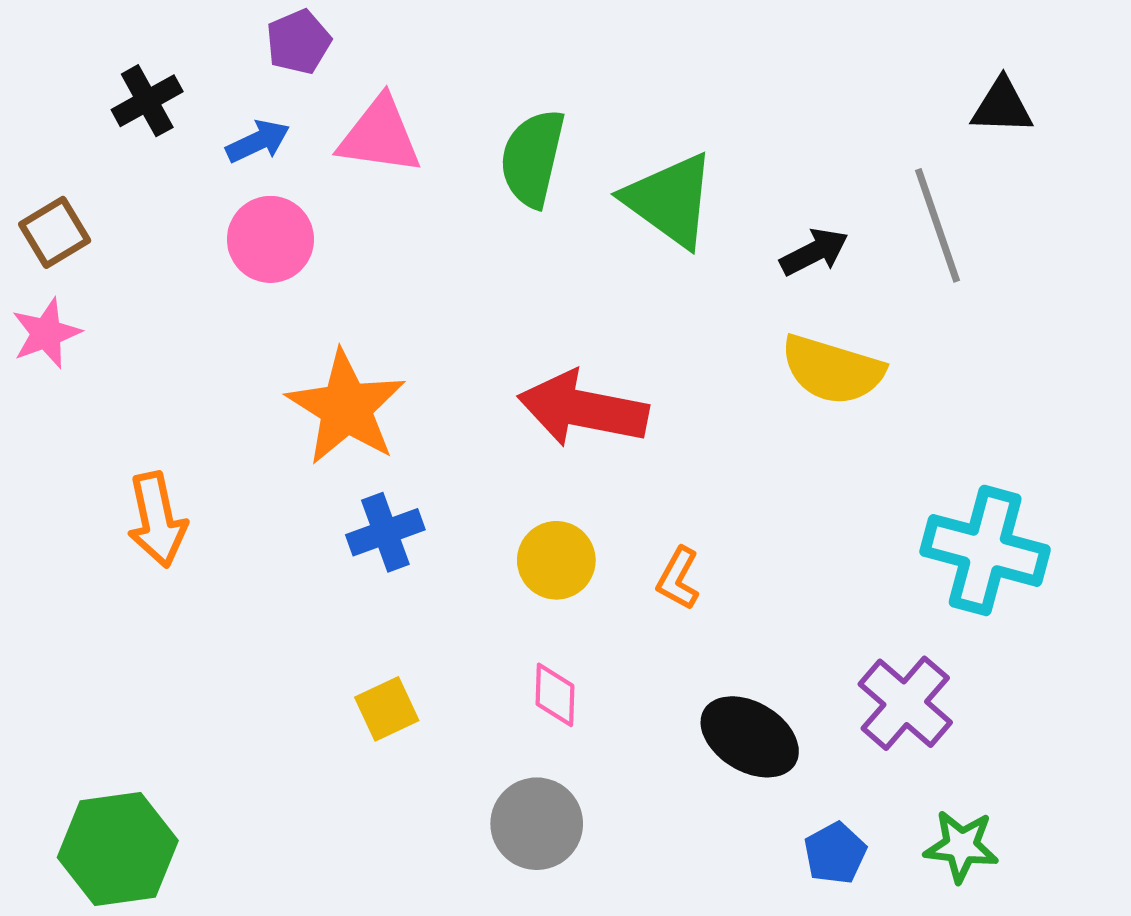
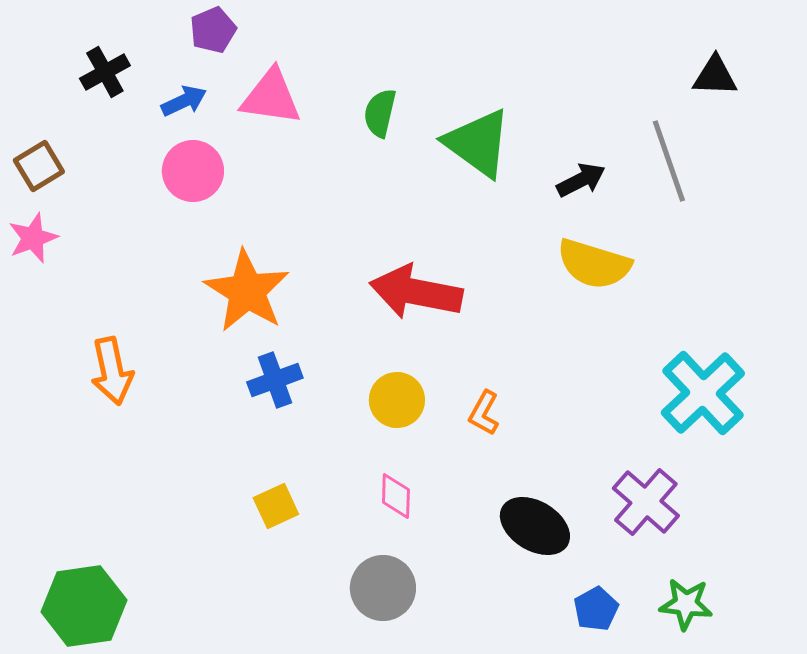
green semicircle: (532, 158) -> (380, 113), size x0.7
cyan cross: (985, 550) -> (703, 393), turned 32

